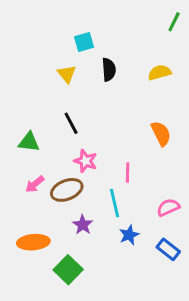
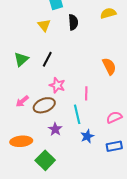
yellow semicircle: (160, 73) -> (108, 13), moved
black line: (71, 123) -> (47, 59), turned 56
green triangle: (29, 142) -> (21, 59), moved, turned -49
blue rectangle: (168, 249) -> (114, 146), turned -49

